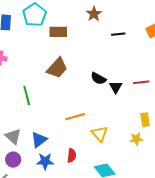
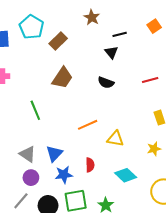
brown rectangle: (58, 32) -> (58, 41), turned -36
black triangle: (116, 87) -> (111, 52), moved
yellow triangle: (100, 134) -> (115, 139), turned -30
yellow star: (136, 139) -> (154, 149), moved

